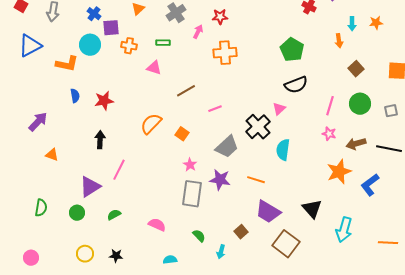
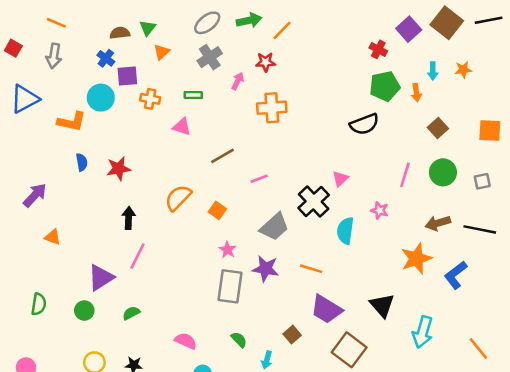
green pentagon: (292, 50) -> (385, 86), moved, turned 30
black semicircle: (296, 85) -> (364, 124), moved
pink star: (329, 134) -> (380, 210), moved
black arrow: (100, 140) -> (129, 218), moved
pink semicircle: (157, 225) -> (186, 341), moved
orange line: (388, 243) -> (478, 349), turned 48

